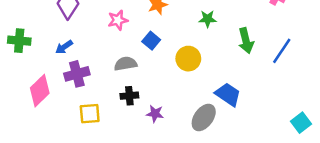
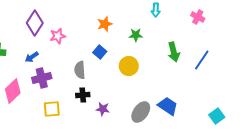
green star: (208, 19) -> (136, 35), moved
pink star: (118, 20) -> (58, 36), moved
gray semicircle: (126, 64) -> (80, 70), turned -84
blue trapezoid: (228, 94) -> (168, 106), moved

